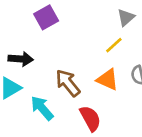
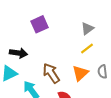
gray triangle: (126, 17) -> (87, 28), moved
orange triangle: (108, 80) -> (80, 73), turned 48

